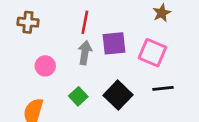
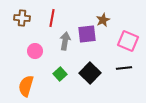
brown star: (162, 13) -> (103, 20), moved
red line: (85, 22) -> (52, 18), moved
pink square: (152, 53) -> (128, 41), moved

